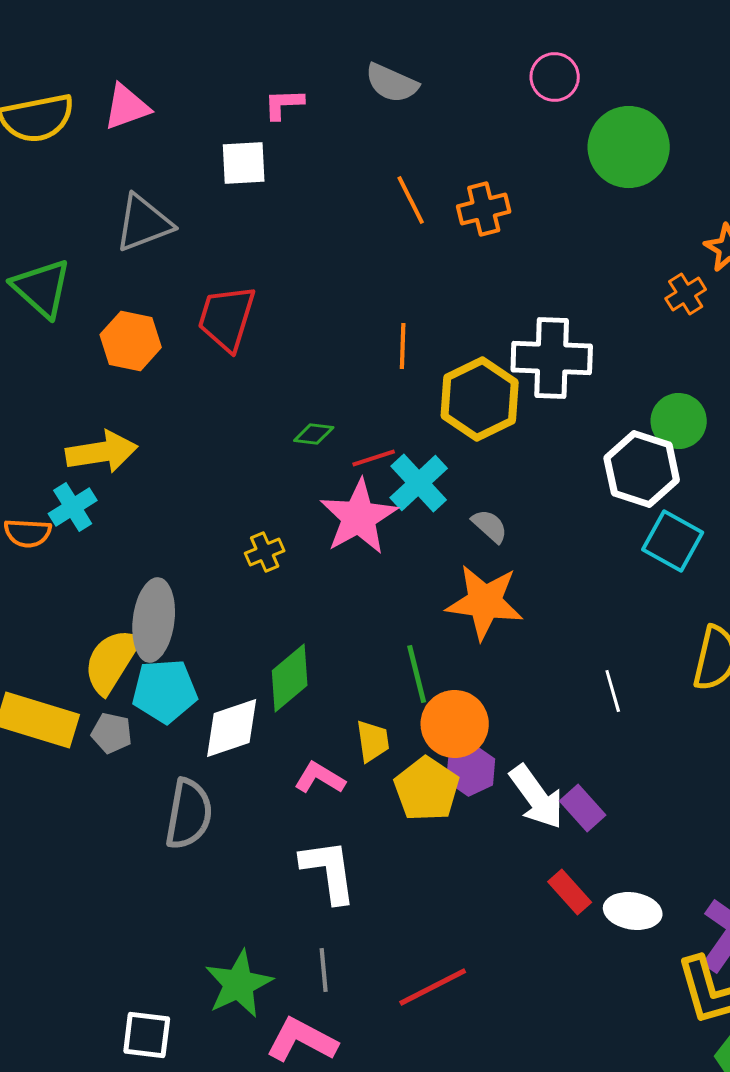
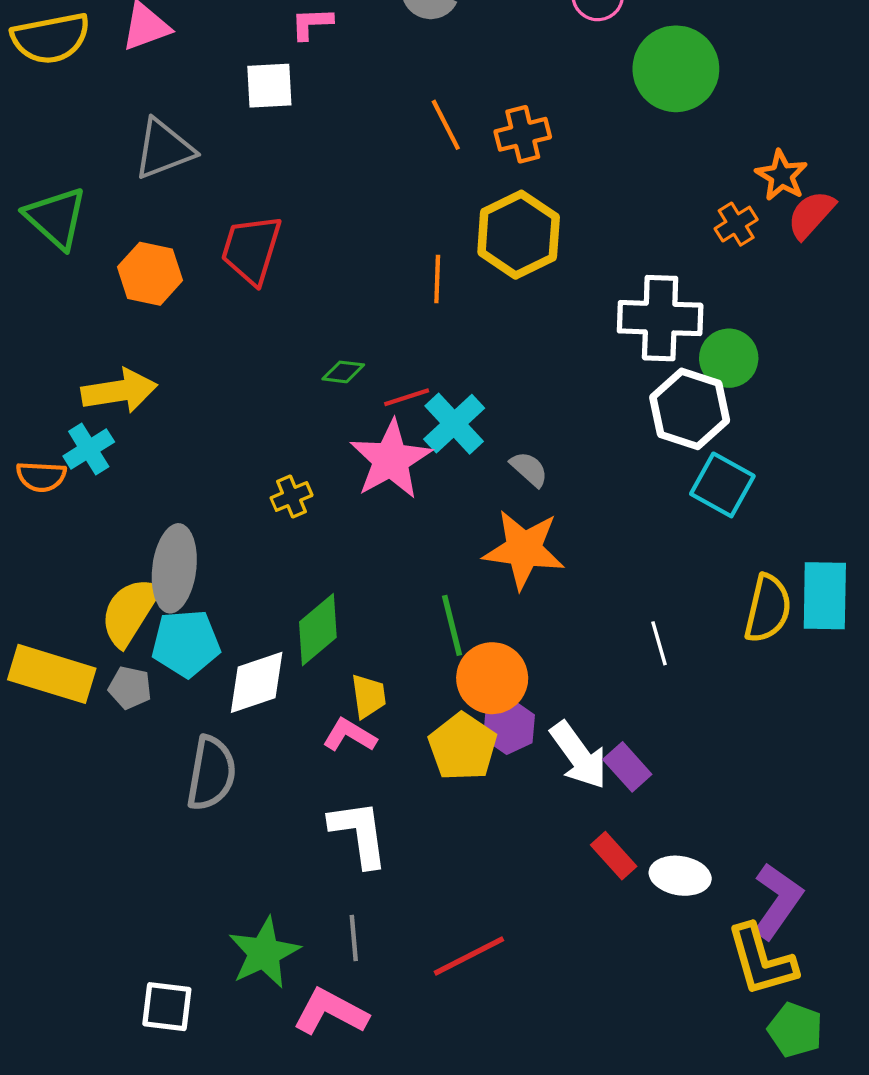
white cross: (552, 358) -> (660, 318), moved
yellow hexagon: (480, 399) -> (519, 235), moved
yellow trapezoid: (373, 741) -> (369, 696), moved

